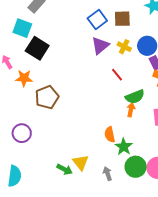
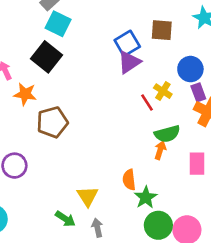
blue square: (97, 20) -> (127, 43), moved
cyan square: (22, 28) -> (58, 24), moved
yellow cross: (124, 47) -> (163, 91), moved
yellow triangle: (81, 162) -> (88, 196), moved
gray arrow: (108, 174) -> (97, 228), moved

